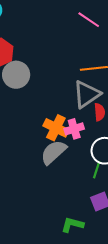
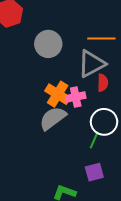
gray circle: (16, 75) -> (48, 44), moved

